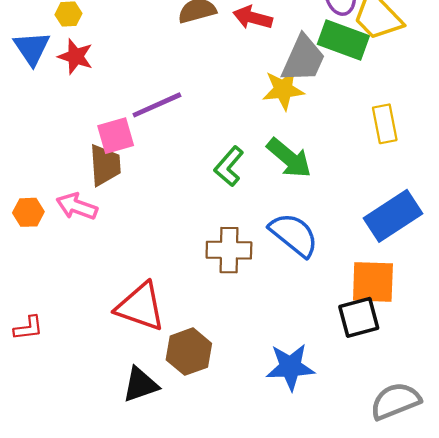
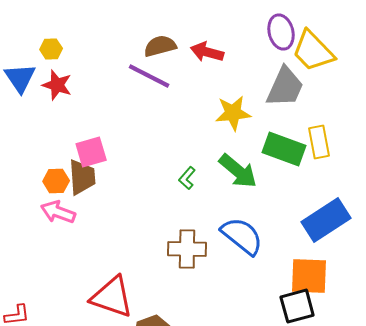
green rectangle: (343, 40) -> (284, 149), moved
gray trapezoid: (303, 59) -> (285, 87), moved
purple line: (157, 105) -> (149, 76), moved, turned 51
green L-shape: (229, 166) -> (187, 178), size x0.7
orange hexagon: (28, 212) -> (56, 181), moved

